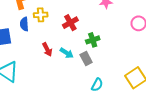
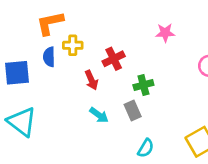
red arrow: (47, 49) -> (91, 80), moved
cyan arrow: (67, 53) -> (99, 115), moved

